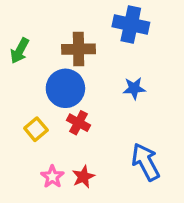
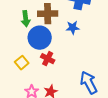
green arrow: (20, 51) -> (26, 19), moved, turned -35
blue star: (134, 88) -> (73, 28), moved

